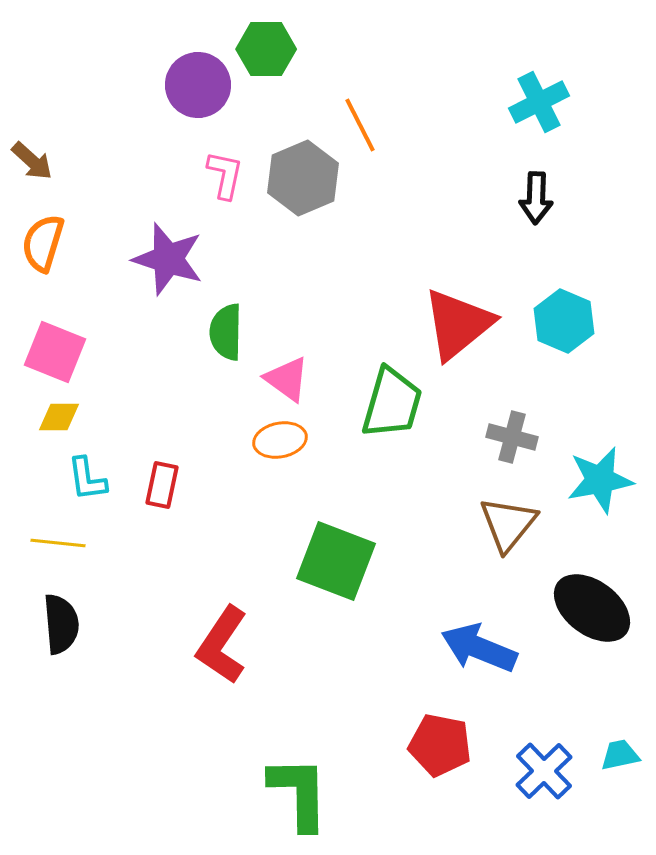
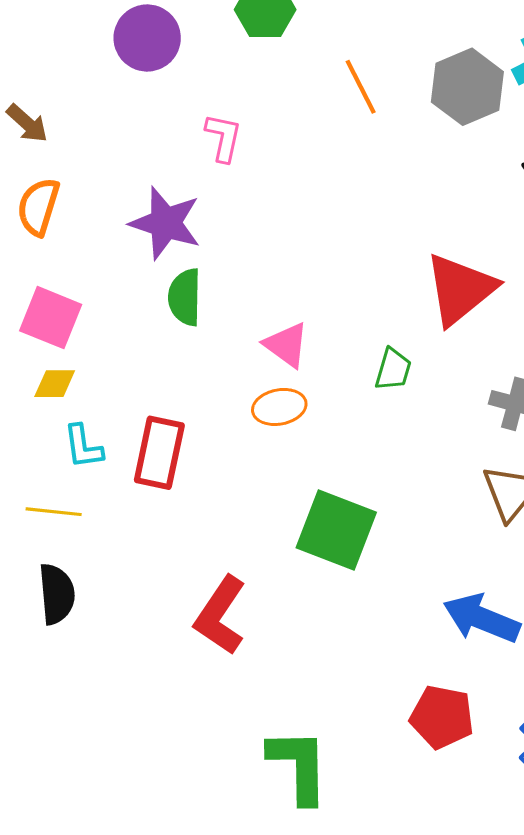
purple circle: (198, 85) -> (147, 38), moved
gray hexagon: (303, 178) -> (467, 87), moved
green semicircle: (226, 332) -> (185, 297), moved
green trapezoid: (392, 403) -> (393, 369), size x0.6
red rectangle: (162, 485) -> (159, 453), size x1.5

